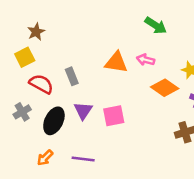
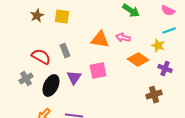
yellow square: (25, 57) -> (62, 17), moved, turned 35
pink square: (114, 116) -> (98, 71), moved

